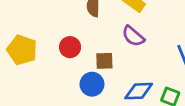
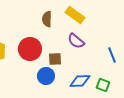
red circle: (70, 47) -> (30, 49), size x1.5

